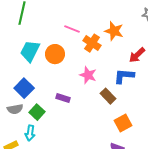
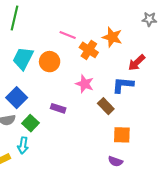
orange square: (123, 123) -> (122, 135), turned 30

